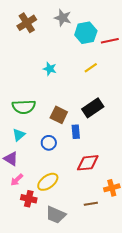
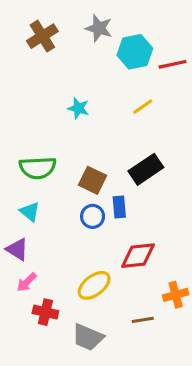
cyan triangle: (19, 135) -> (30, 212), turned -40
blue circle: (49, 143) -> (93, 216), moved
yellow ellipse: (48, 182) -> (94, 285), moved

